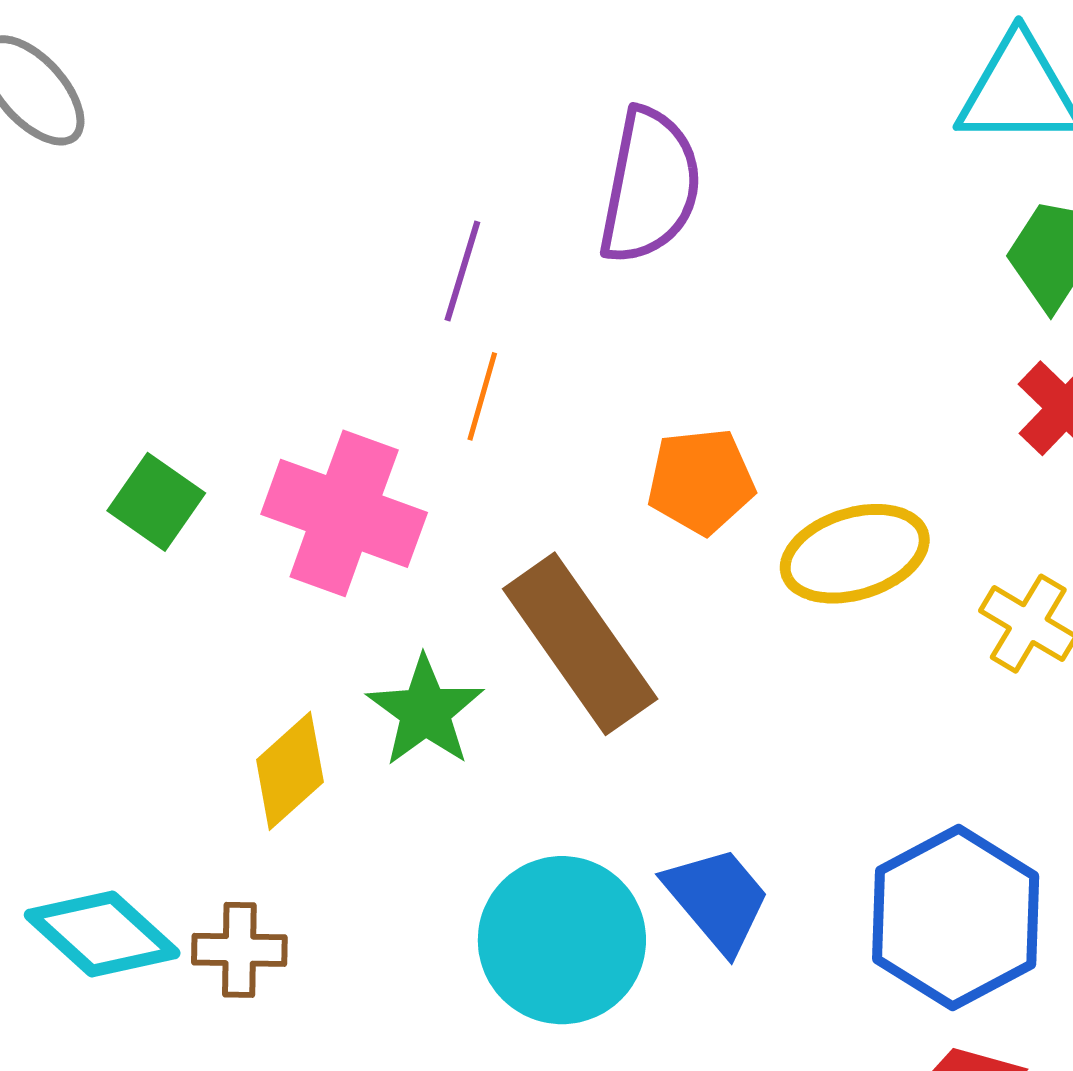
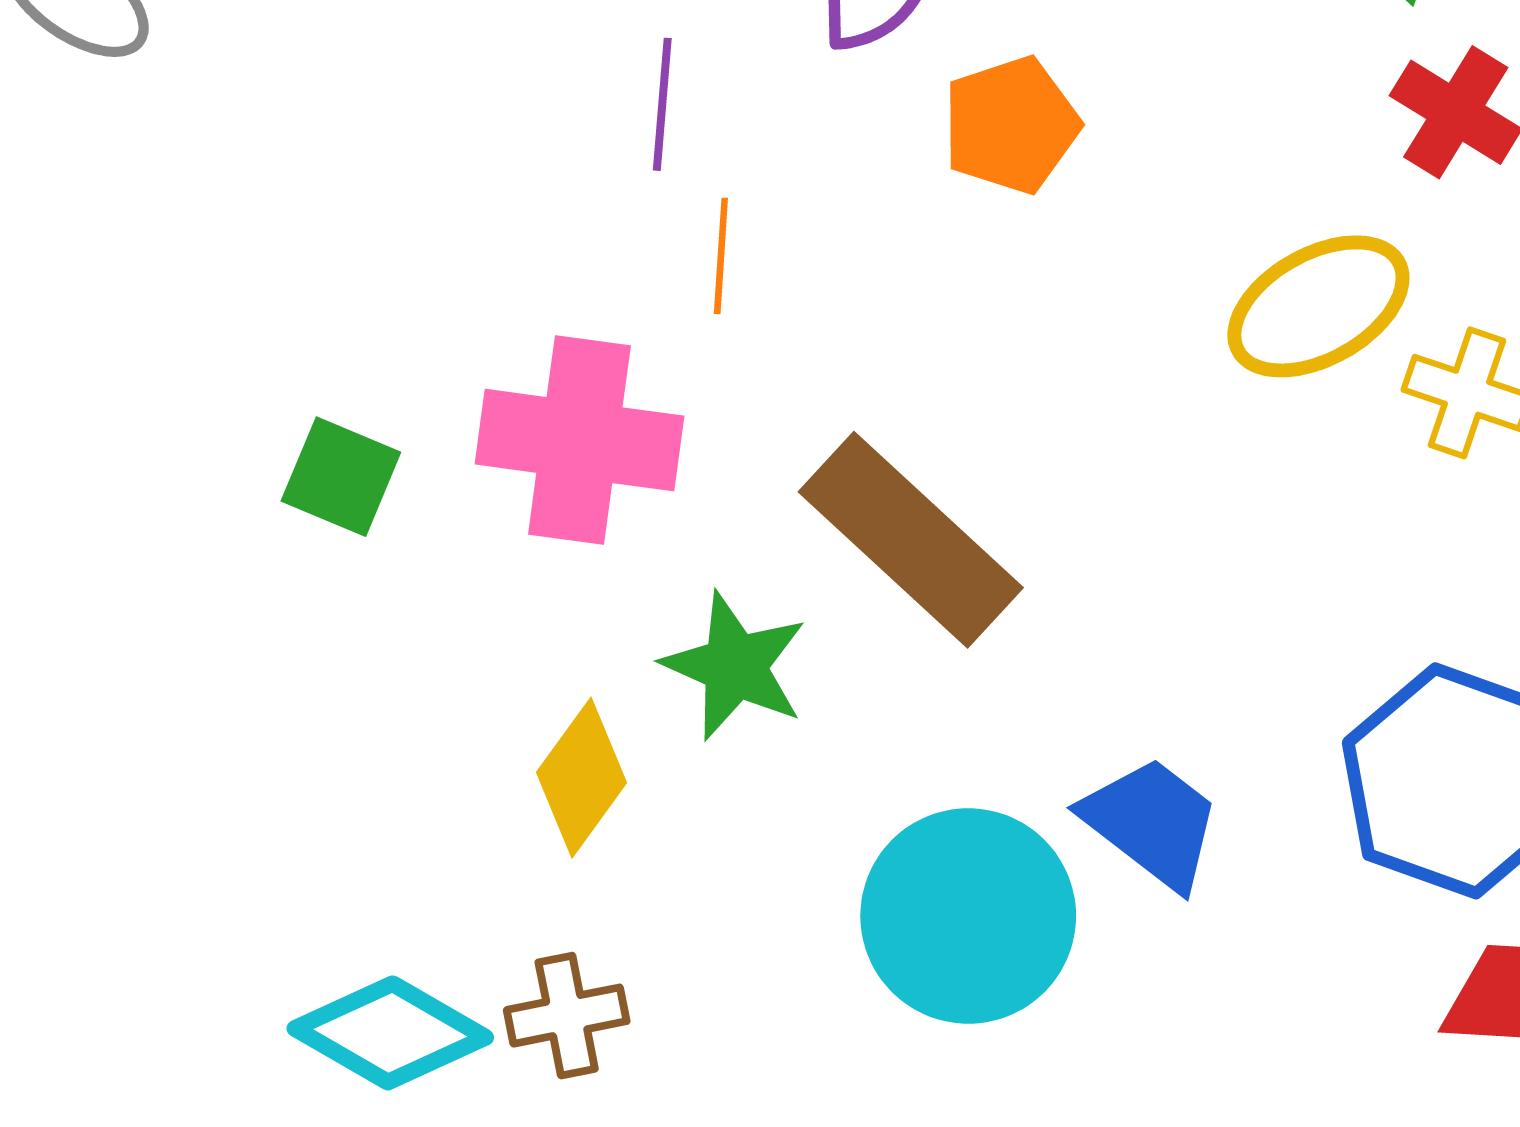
orange pentagon: (701, 481) -> (1011, 125), moved
yellow ellipse: (855, 554) -> (1318, 306), moved

